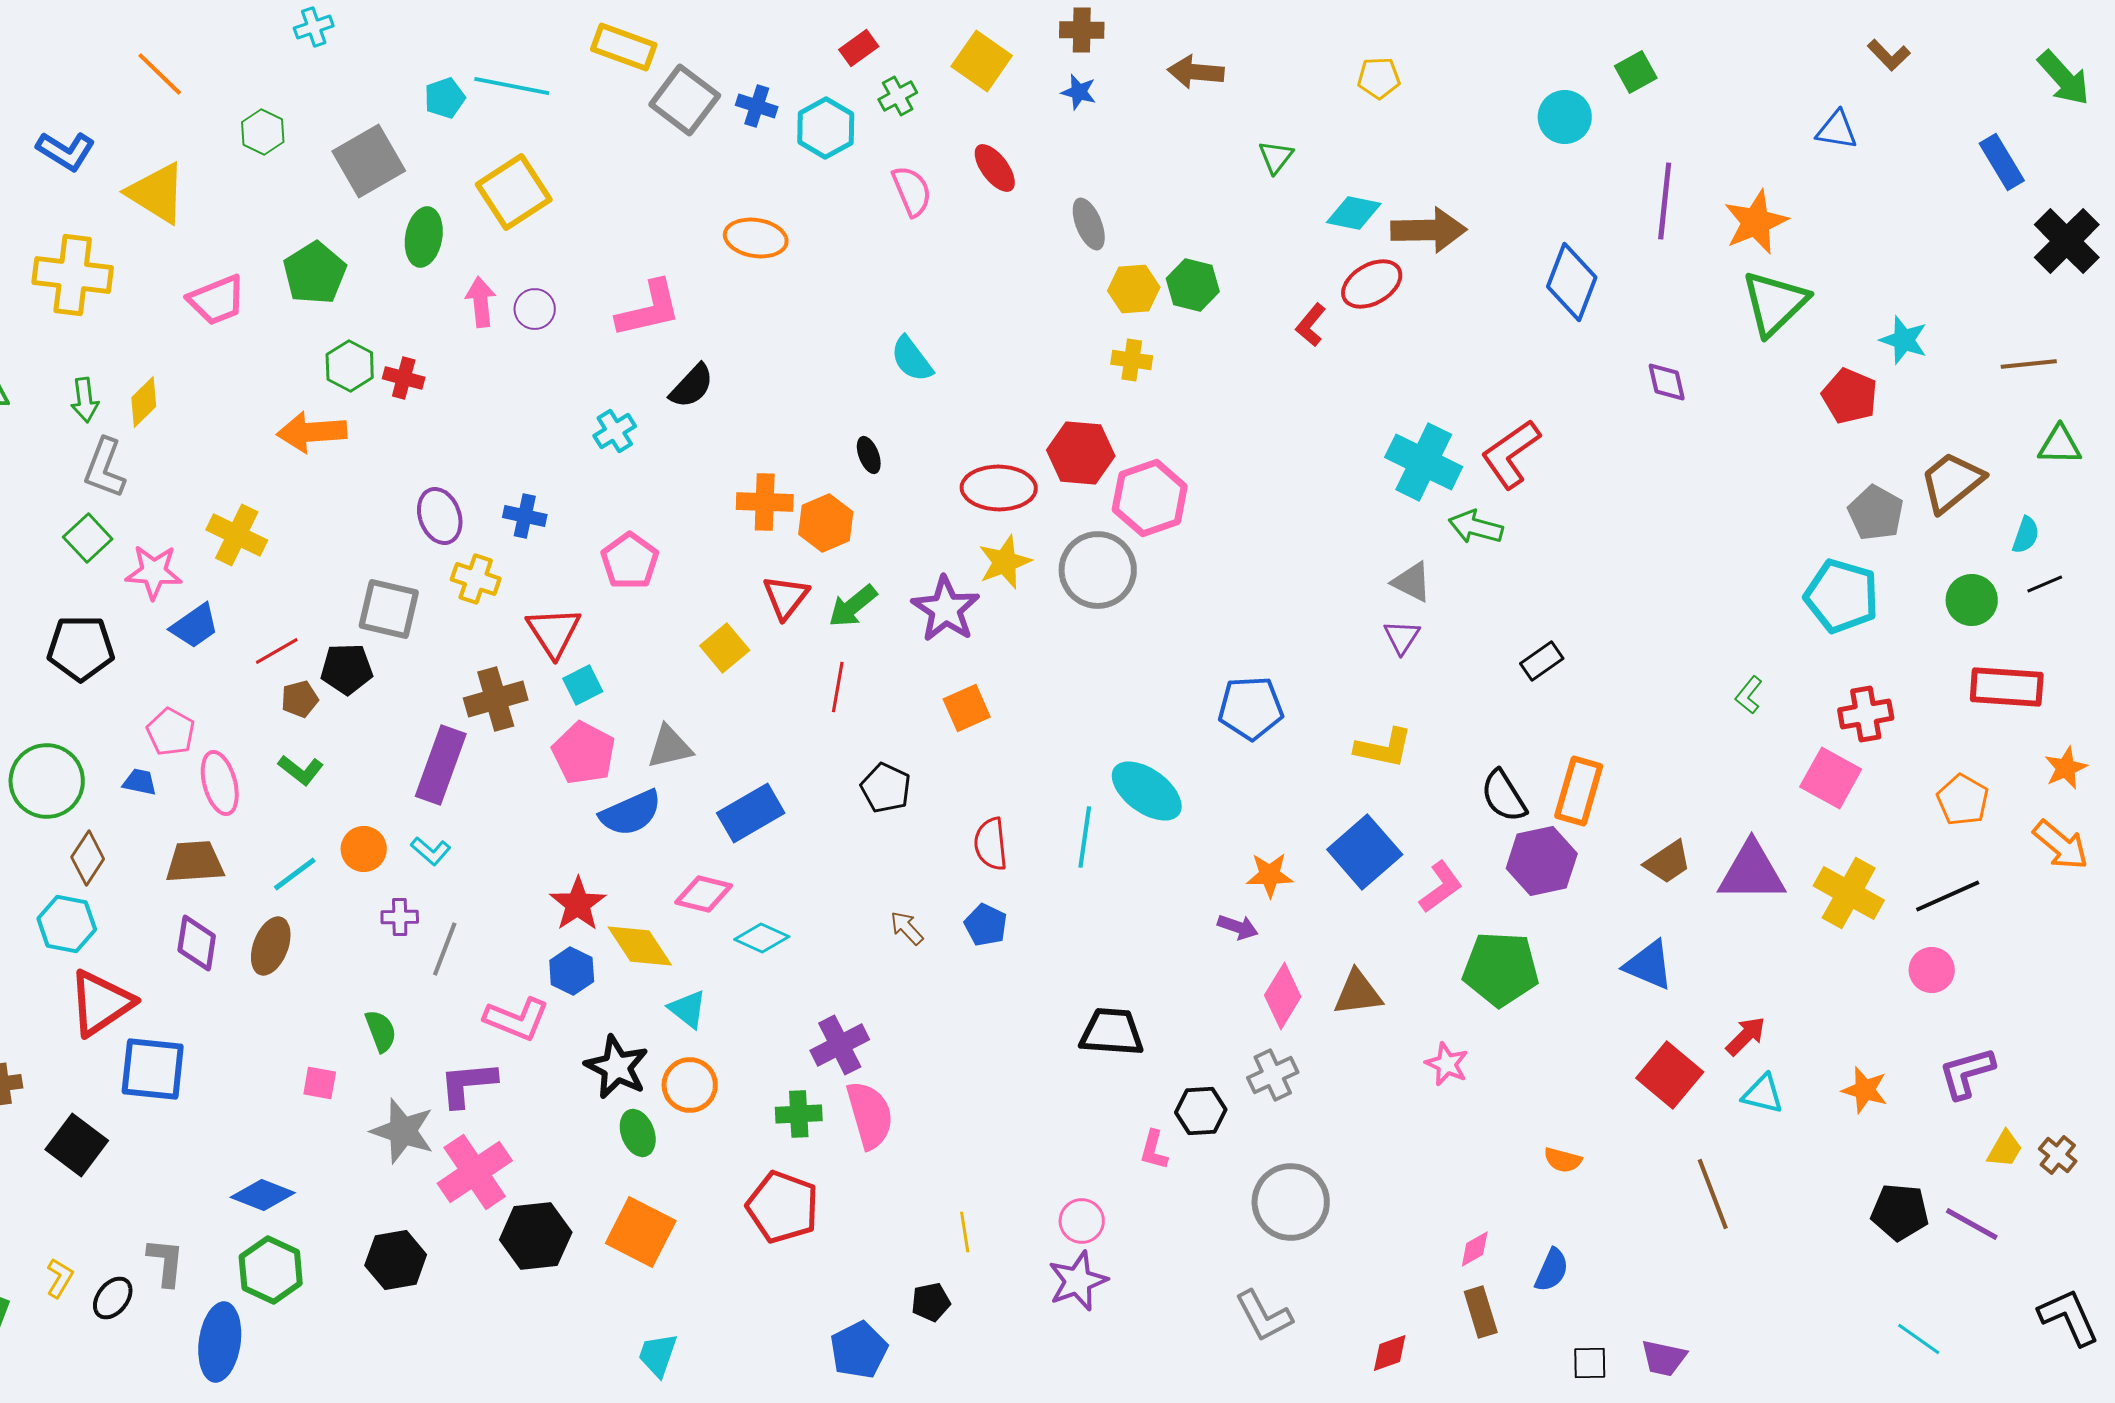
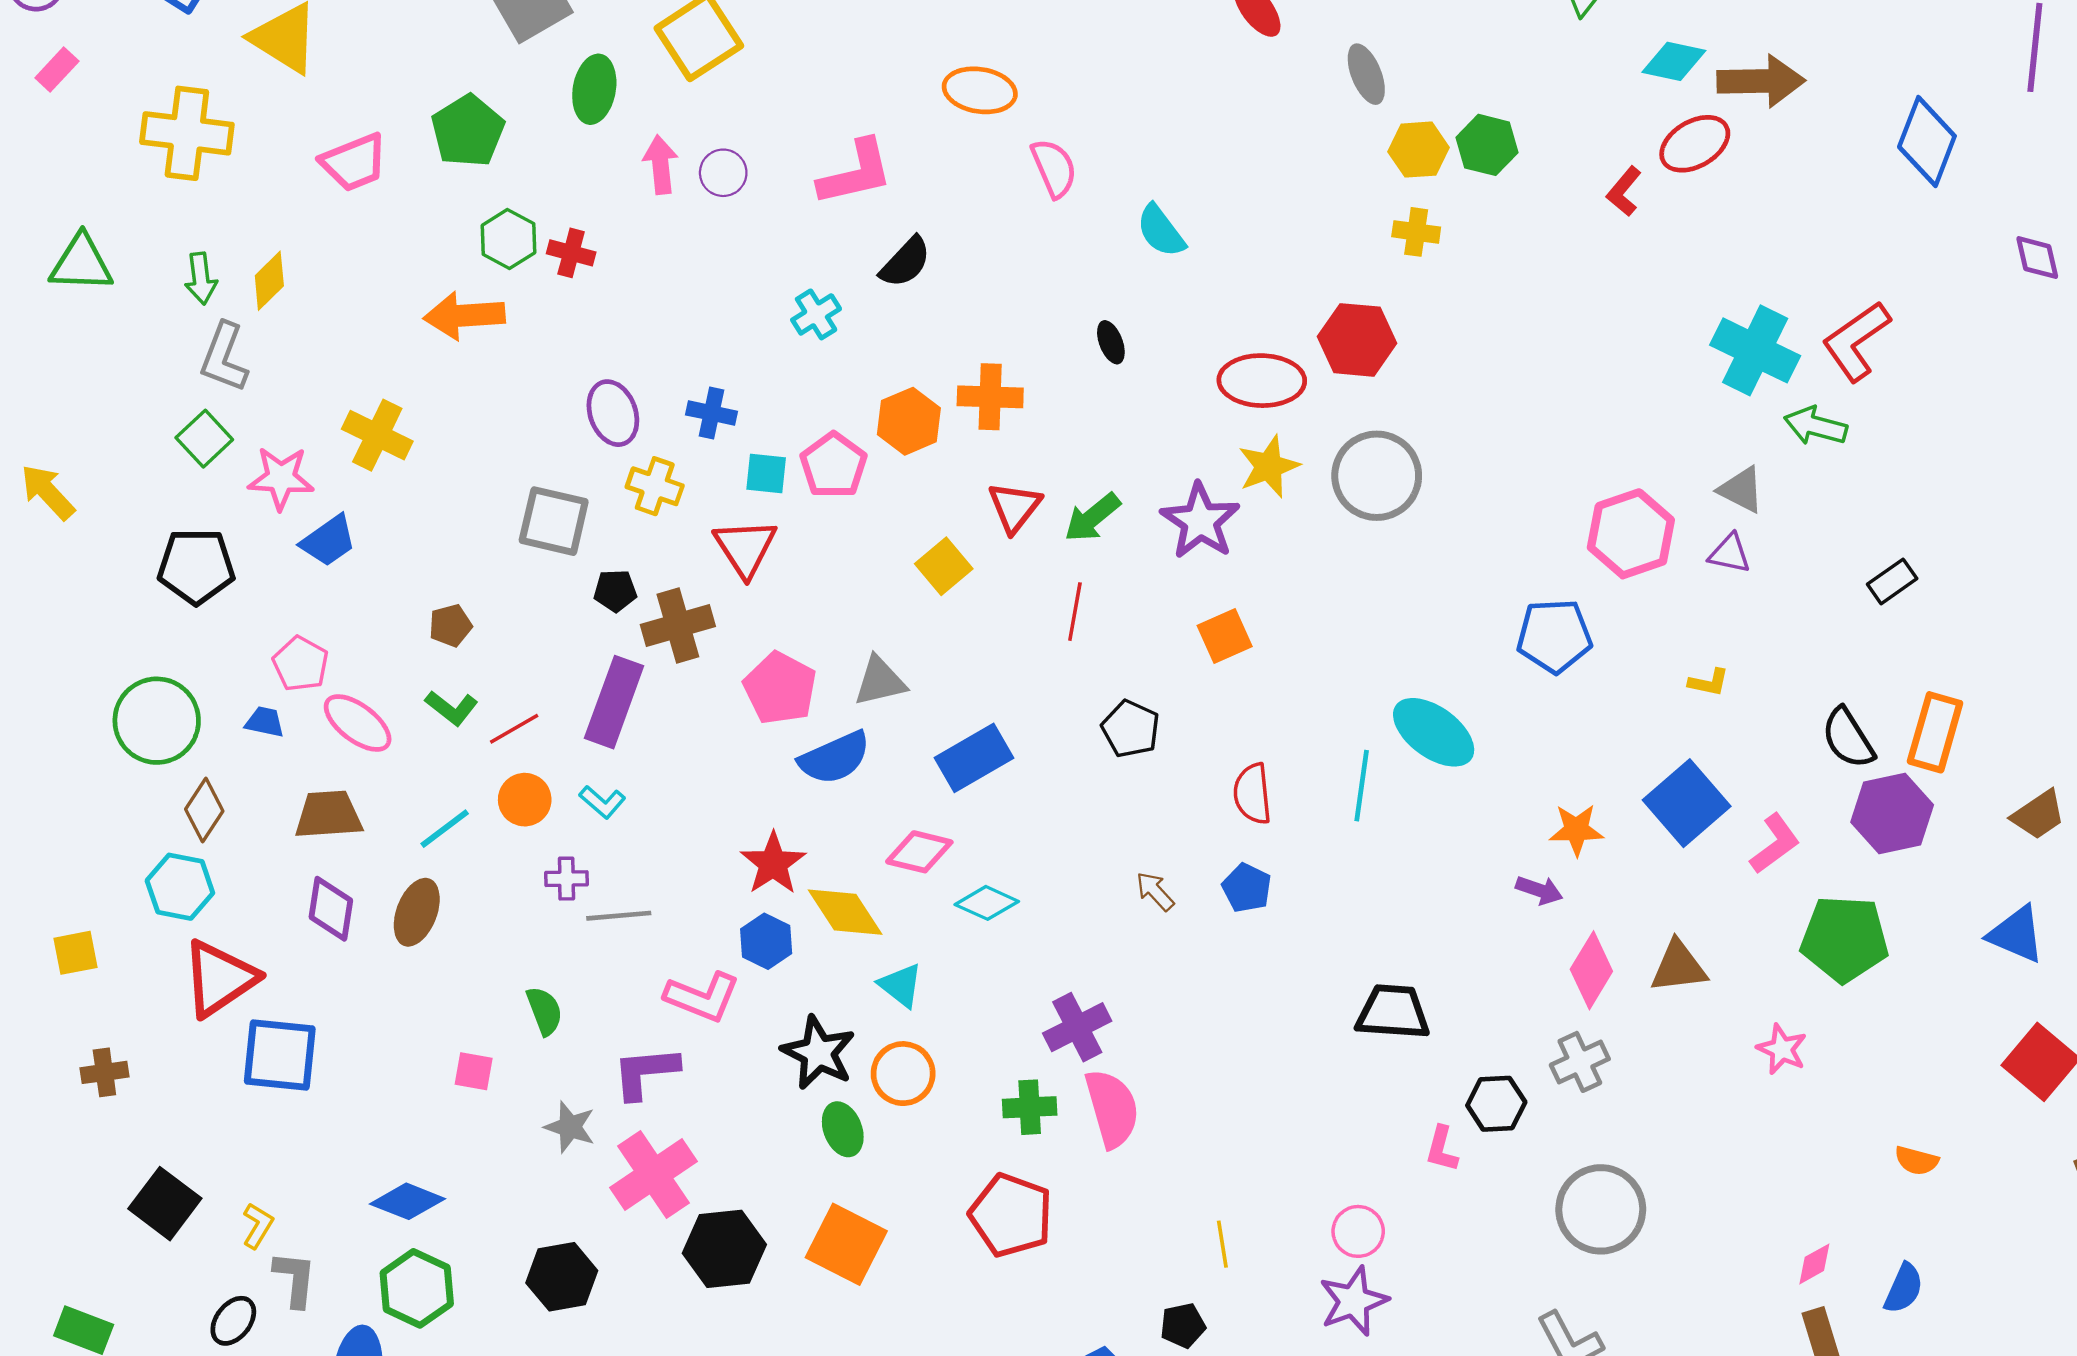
pink semicircle: (912, 191) -> (1054, 168), moved
pink hexagon: (1150, 498) -> (1631, 534), moved
orange hexagon: (826, 523) -> (909, 421), moved
purple triangle: (1402, 637) -> (1730, 554), turned -51
red line: (277, 651) -> (514, 729), moved
black pentagon: (347, 669) -> (615, 591), moved, size x0.7
cyan square: (583, 685) -> (766, 473), moved, turned 33
yellow L-shape: (1384, 748) -> (1709, 682), size x0.6
pink ellipse: (220, 783) -> (358, 723), turned -38
gray line: (445, 949) -> (619, 916), turned 64
gray star: (403, 1131) -> (570, 1127), size x0.7
black square: (77, 1145) -> (165, 1204), moved
yellow L-shape: (60, 1278) -> (258, 1226), moved

